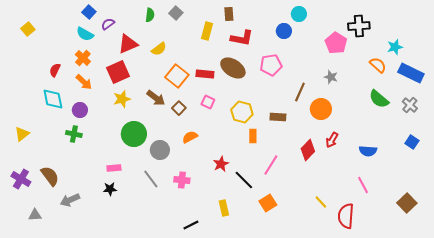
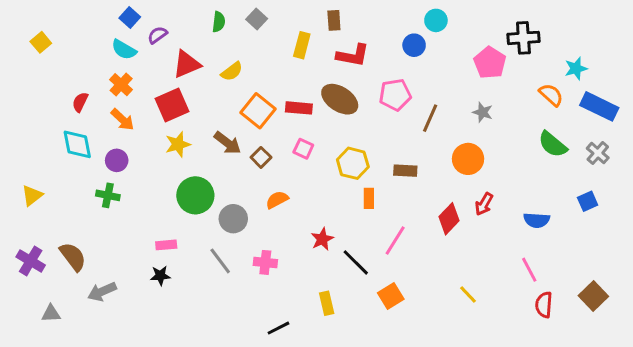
brown line: (300, 92) -> (430, 118), moved
blue square: (412, 142) -> (588, 201), moved, turned 32
red semicircle: (346, 216) -> (544, 305), moved, size x0.7

